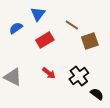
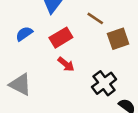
blue semicircle: (16, 28) -> (24, 34), moved
red arrow: (49, 73) -> (66, 64), moved

